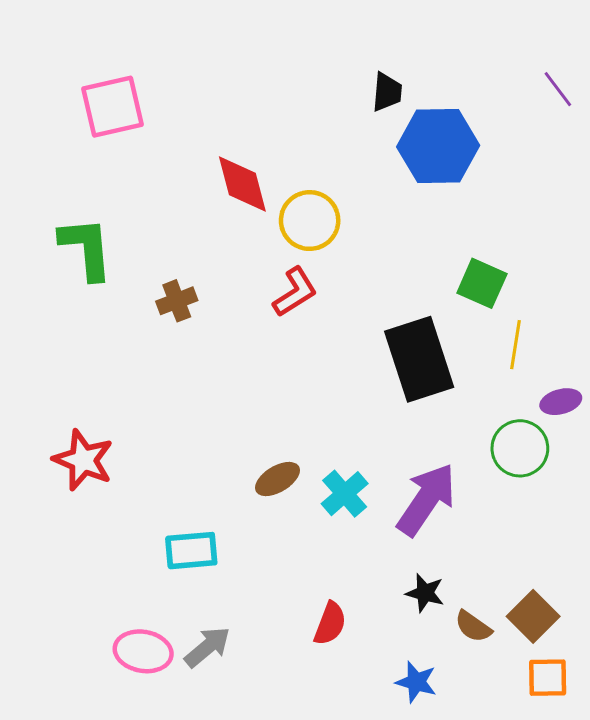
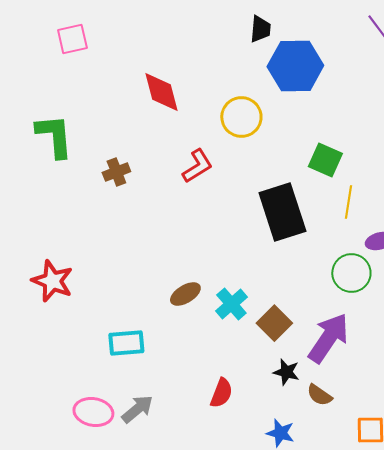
pink square: (112, 107) -> (72, 39), size x0.7
yellow circle: (310, 221) -> (241, 117), moved
purple arrow: (426, 499) -> (328, 338), moved
brown square: (533, 616) -> (274, 323), moved

